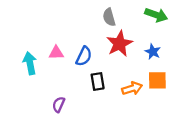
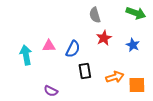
red star: (119, 44) -> (104, 38), size x0.7
orange square: (157, 80) -> (137, 85), moved
purple semicircle: (59, 104) -> (51, 91), turned -88

